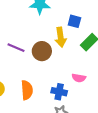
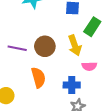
yellow arrow: (61, 37) -> (75, 45), moved
orange semicircle: (27, 90) -> (38, 77), moved

